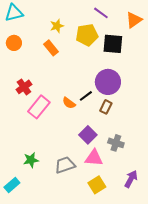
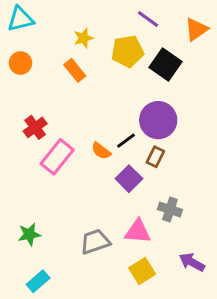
black square: (113, 44) -> (166, 64), turned 30
purple square: (88, 135) -> (129, 179), moved
green star: (31, 160) -> (29, 234), moved
purple arrow: (131, 179) -> (192, 262), turned -90
cyan rectangle: (12, 185) -> (38, 281), moved

